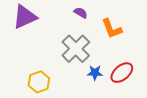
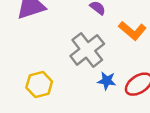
orange L-shape: (112, 29) -> (132, 31), turned -35

